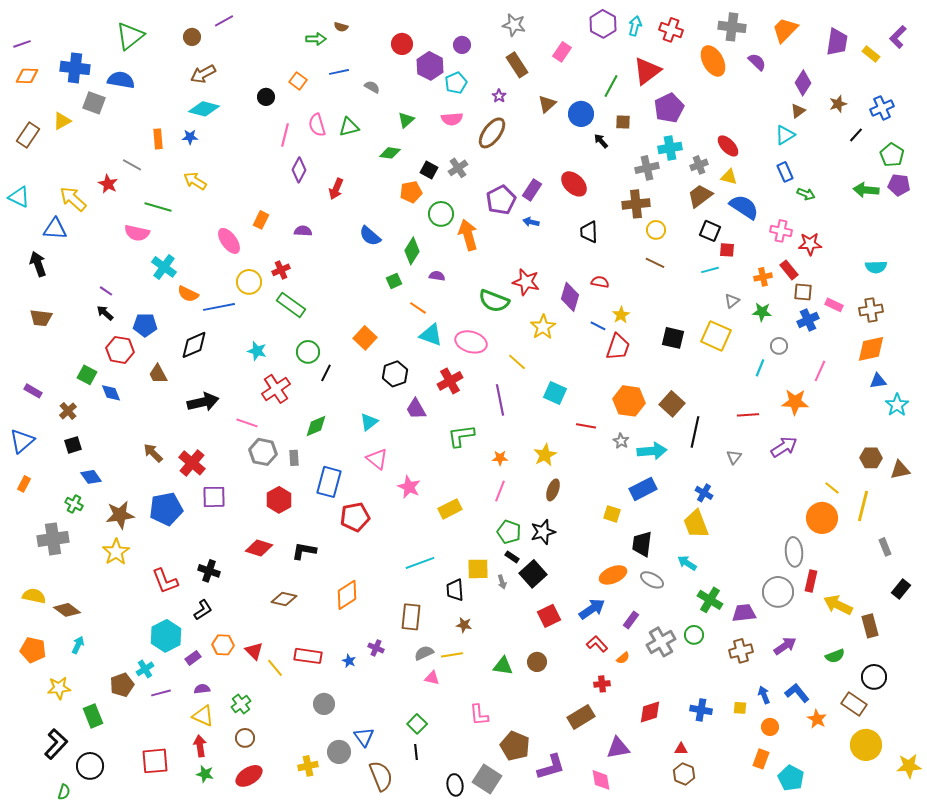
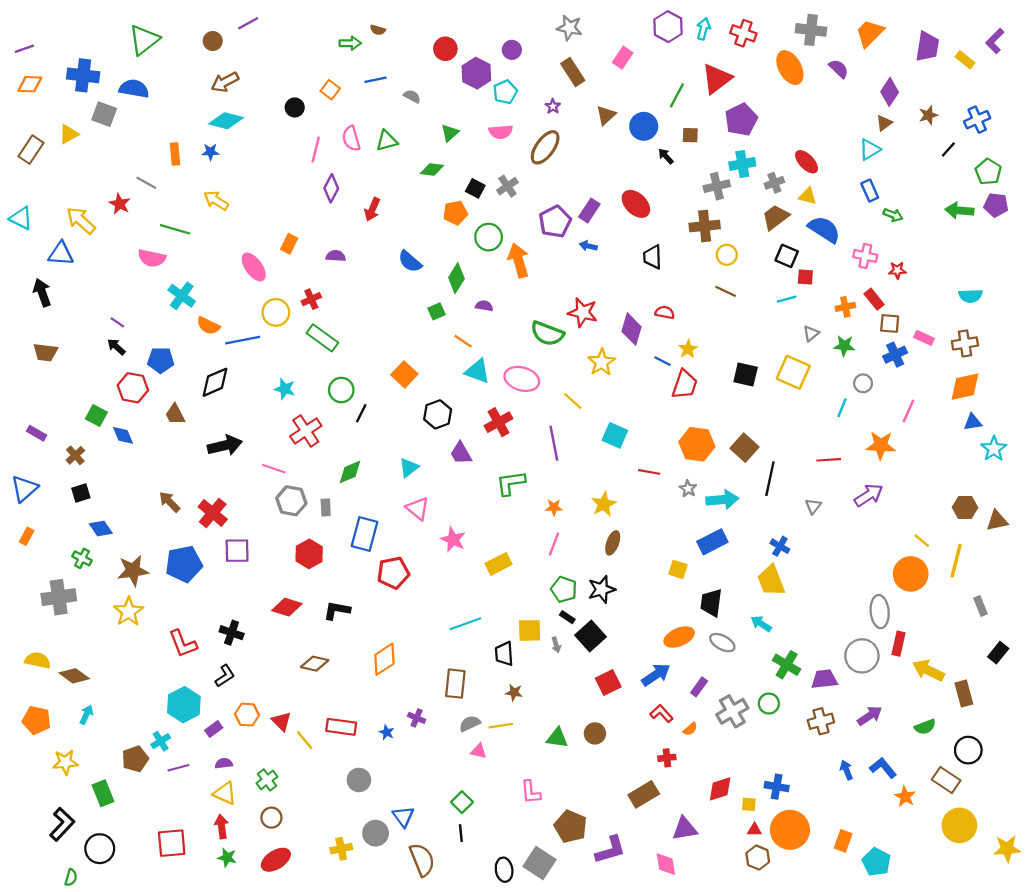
red star: (810, 244) -> (897, 270), size x0.7
yellow square: (740, 708) -> (749, 804), moved
orange circle: (770, 727) -> (790, 830), moved, size x2.0

